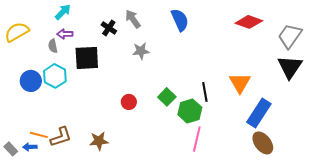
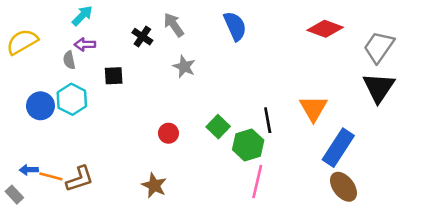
gray star: (141, 51) -> (184, 67), turned 30
black square: (87, 58) -> (114, 76), size x0.6
brown star: (99, 141) -> (154, 185), moved, turned 30
blue arrow: (30, 147) -> (29, 170), moved

